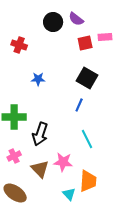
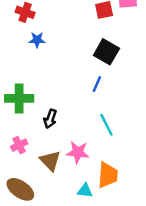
blue star: (38, 79) -> (37, 40), moved
black arrow: (40, 134) -> (50, 119), size x0.7
cyan triangle: (69, 194) -> (85, 191), turned -40

